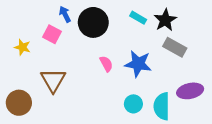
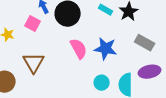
gray rectangle: (175, 47) -> (145, 43), moved
pink semicircle: (106, 64) -> (79, 49), size x1.5

